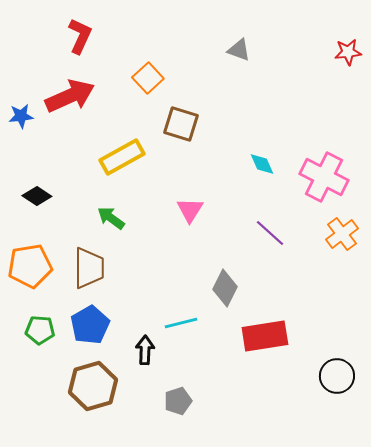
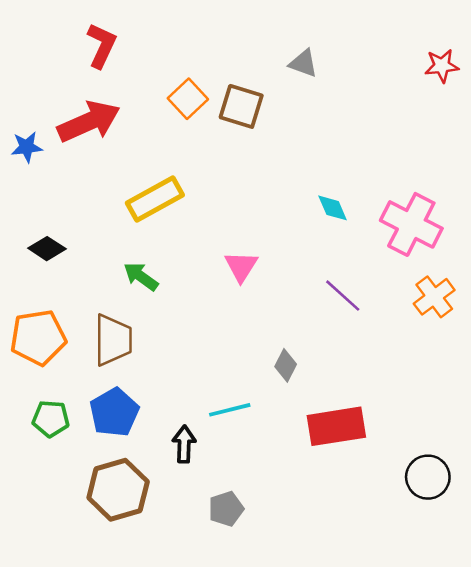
brown square: (181, 124) -> (241, 106), moved
gray diamond: (225, 288) -> (286, 365), size x0.7

